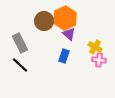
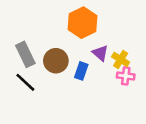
brown circle: (44, 21) -> (56, 61), moved
purple triangle: (69, 34) -> (100, 53), moved

